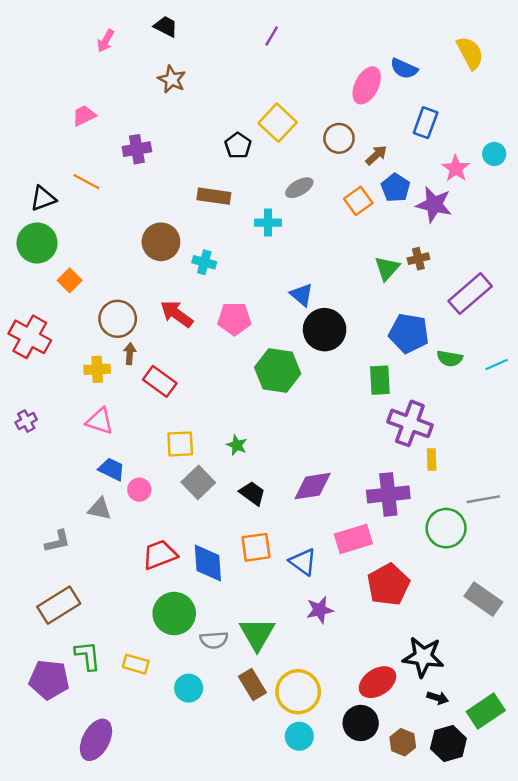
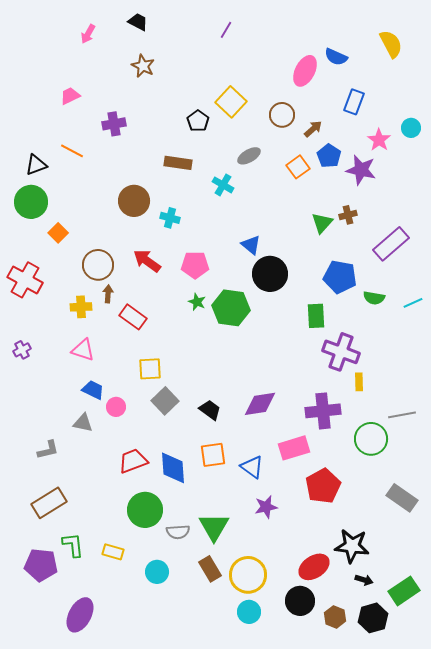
cyan cross: (268, 223) -> (223, 185), turned 30
green star: (237, 445) -> (197, 302), moved

